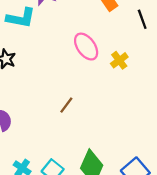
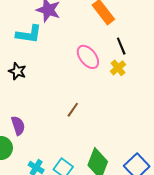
black line: (142, 19) -> (121, 46), moved

